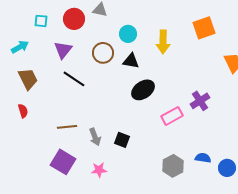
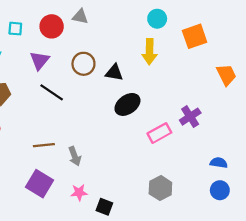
cyan circle: (128, 34) -> (157, 19), moved
black square: (122, 140) -> (104, 207), moved
blue semicircle: (203, 158) -> (219, 163), moved

